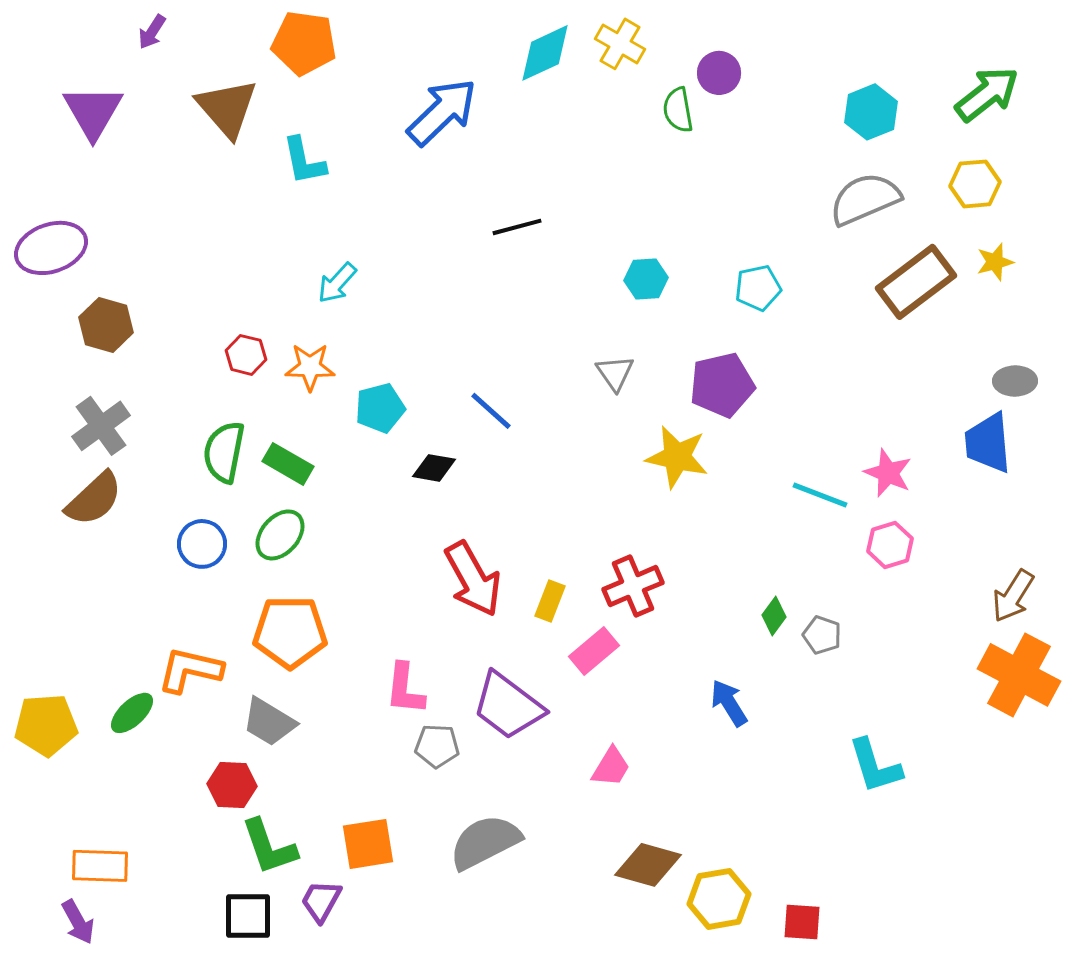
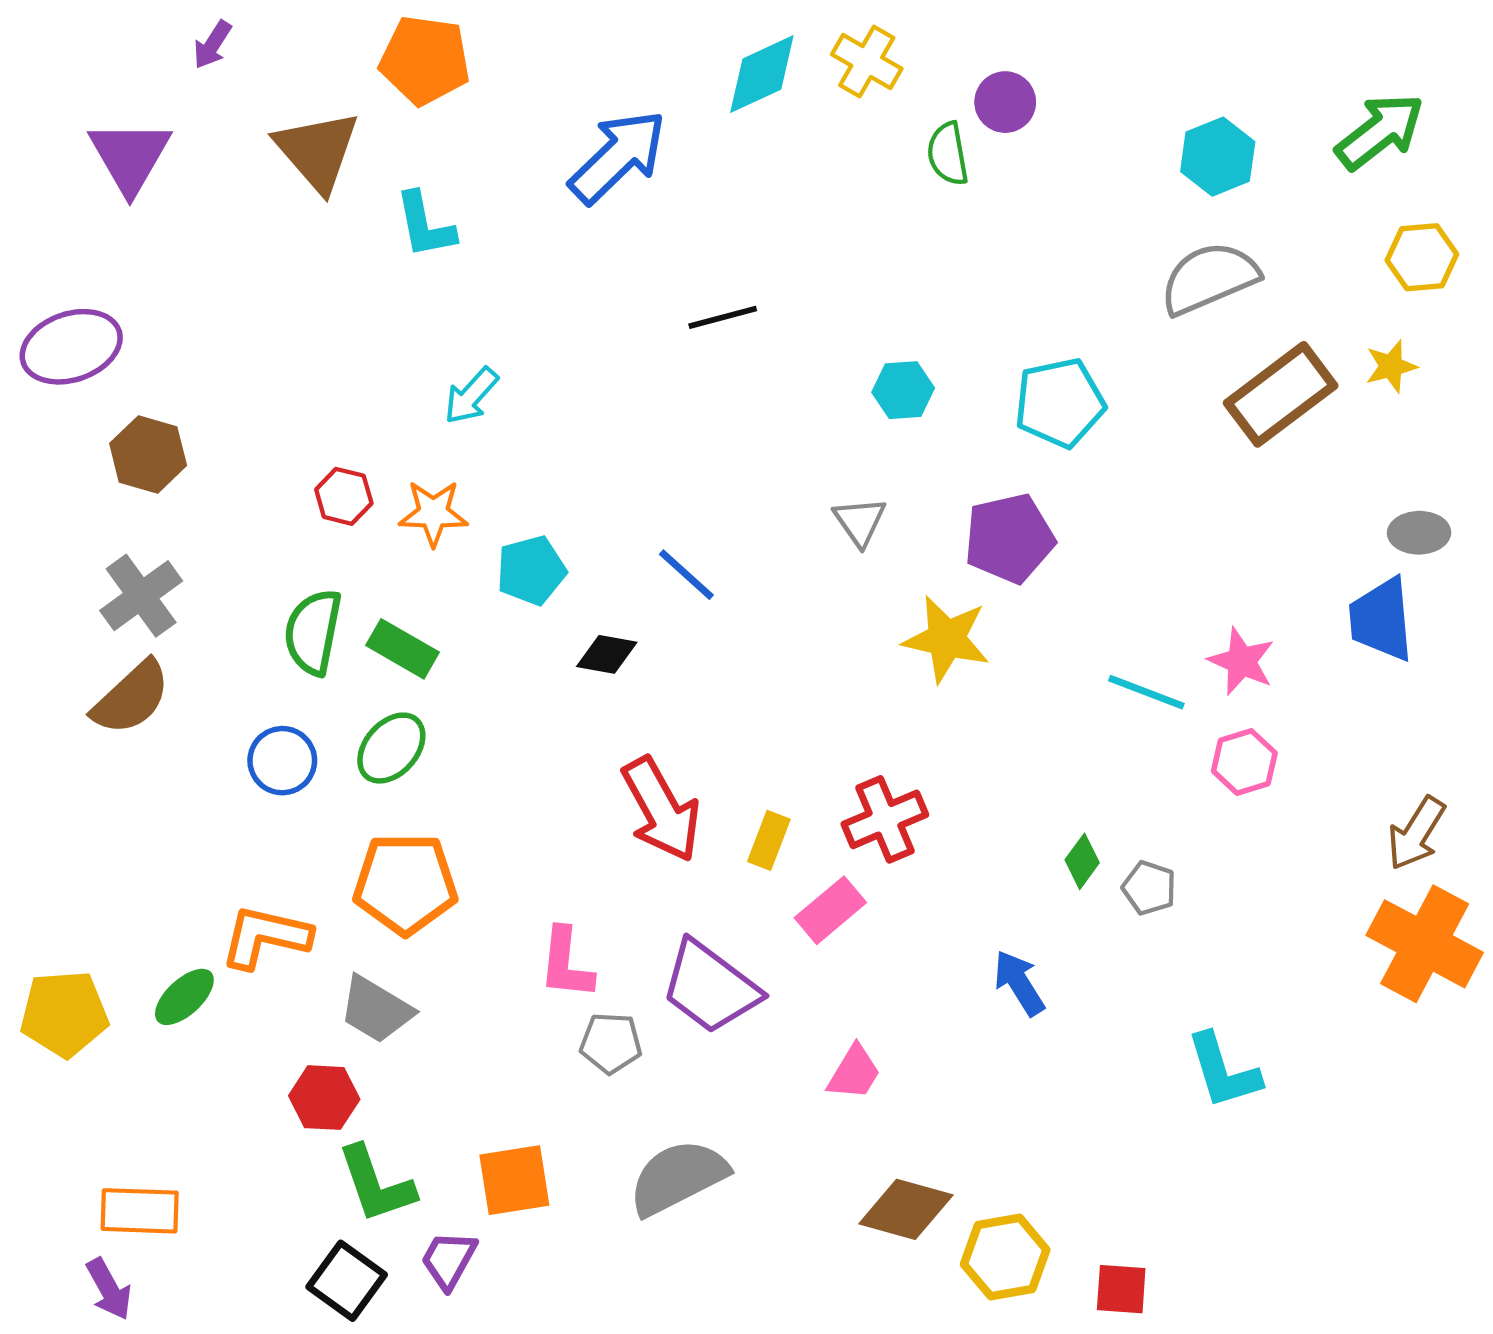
yellow hexagon: (975, 184) -> (1422, 257), moved
cyan pentagon: (758, 288) -> (1060, 403), size x1.4
black square: (248, 916) -> (347, 1281), turned 36

